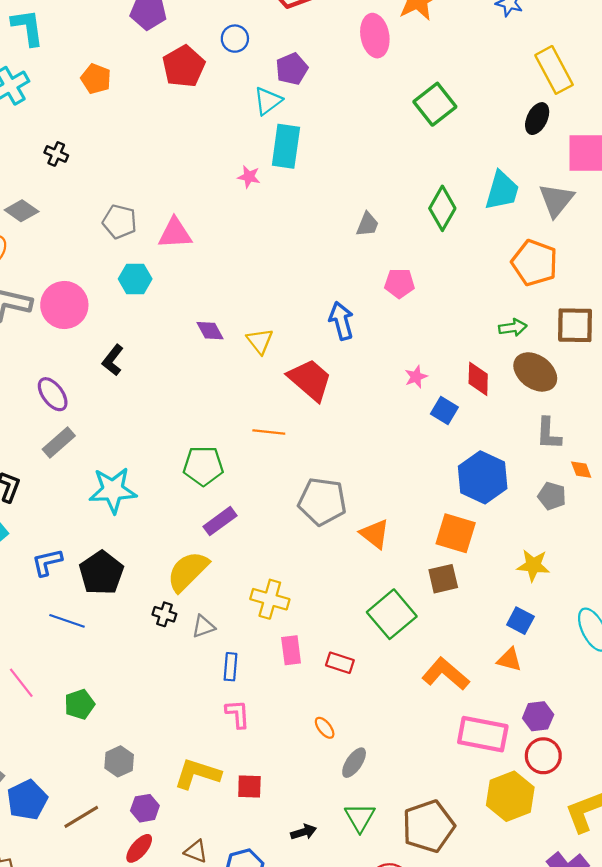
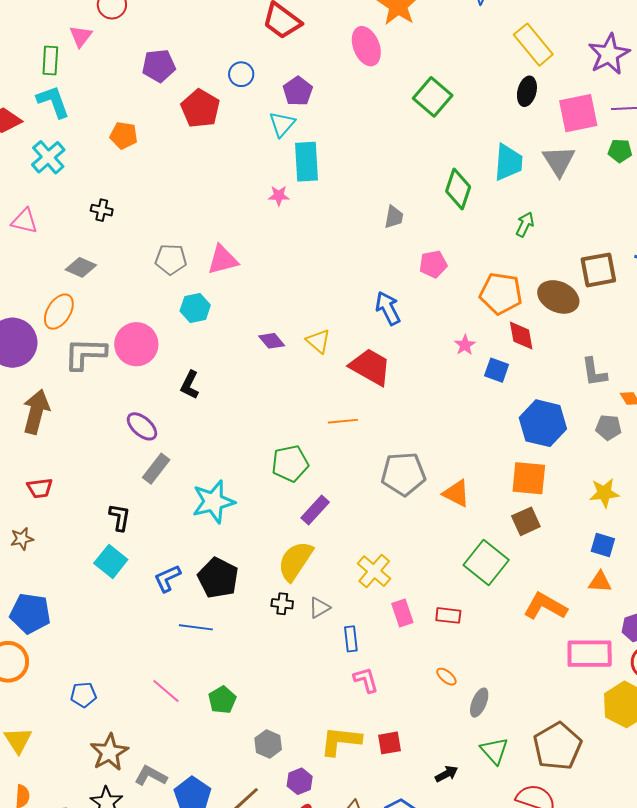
orange pentagon: (535, 263) -> (501, 293), moved
green arrow: (513, 328) -> (525, 224), moved, turned -45
brown ellipse: (535, 372) -> (558, 297), moved
yellow cross: (270, 599) -> (374, 571), turned 36

